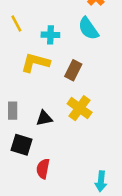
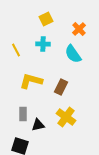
cyan cross: (50, 35) -> (43, 44), moved
gray rectangle: (13, 111) -> (23, 114), moved

